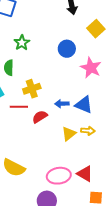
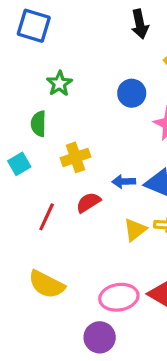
red line: (19, 107) -> (47, 217), moved, turned -66

